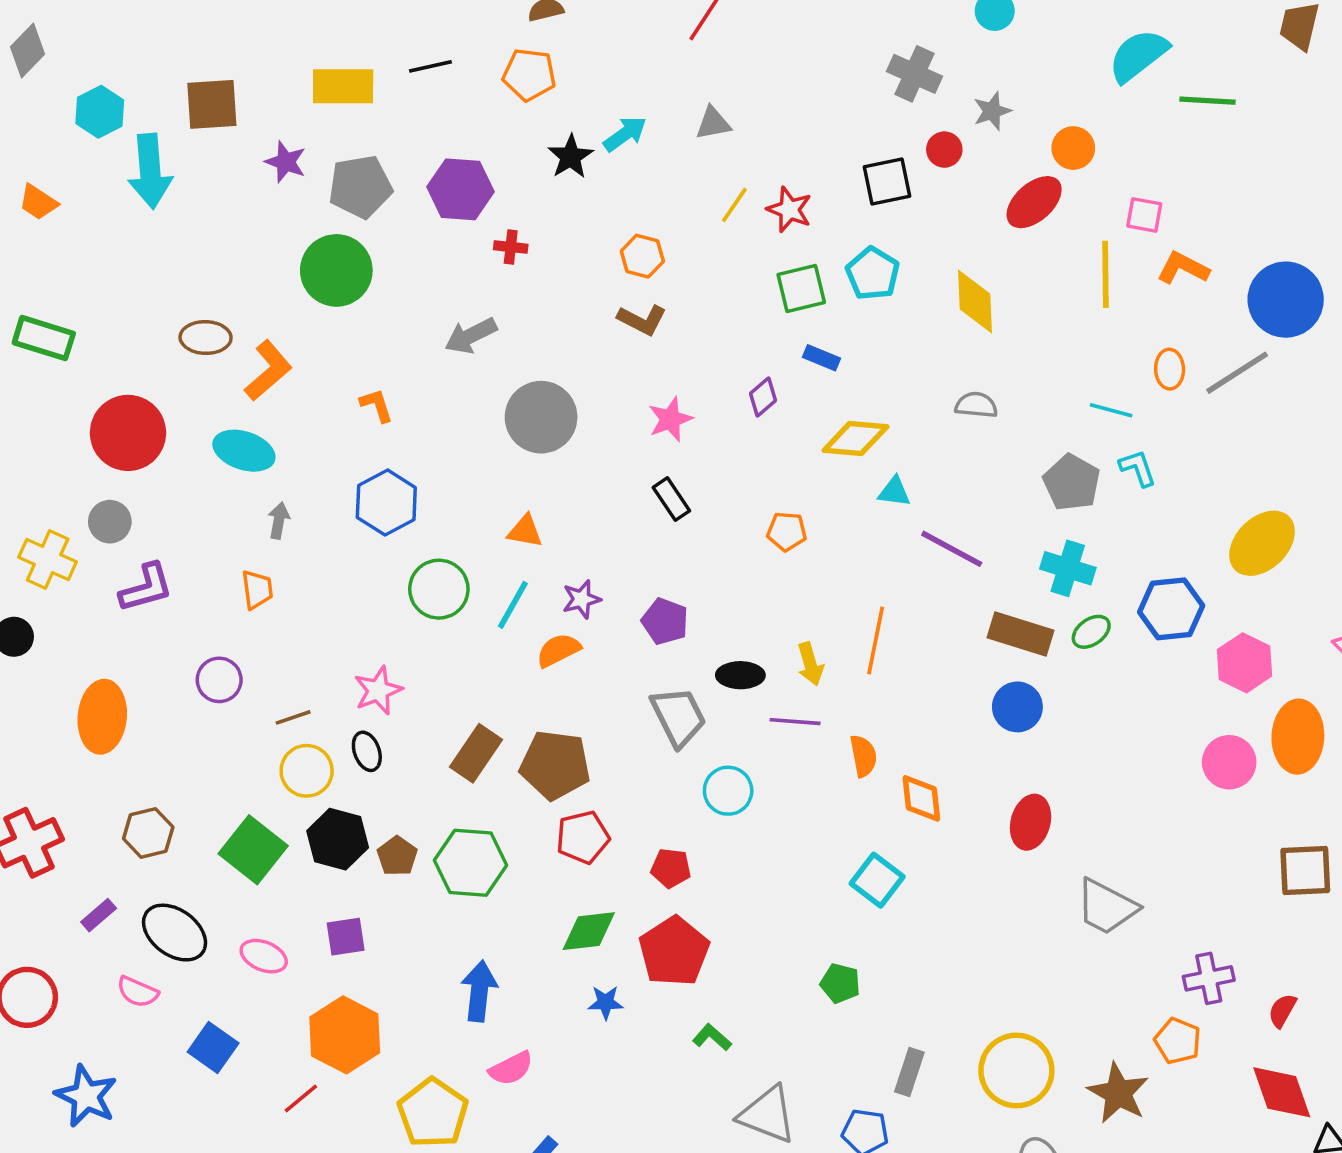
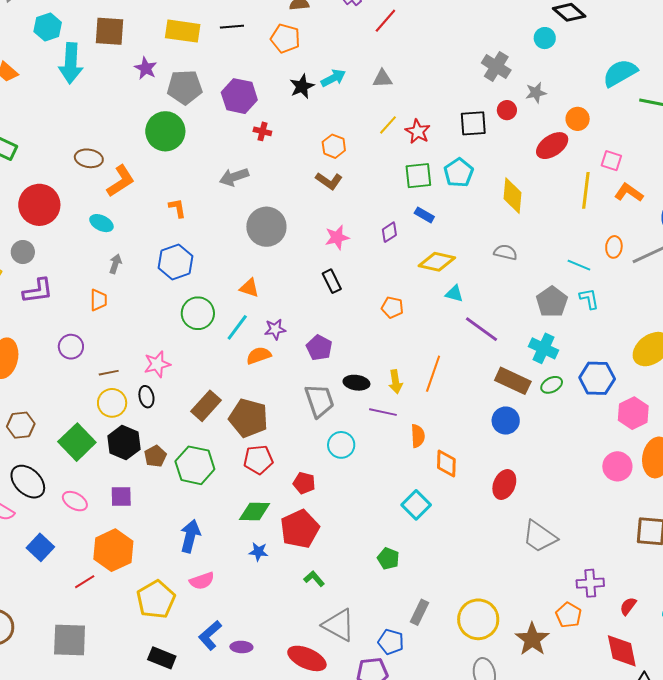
cyan ellipse: (244, 451) -> (101, 223), size x0.7

